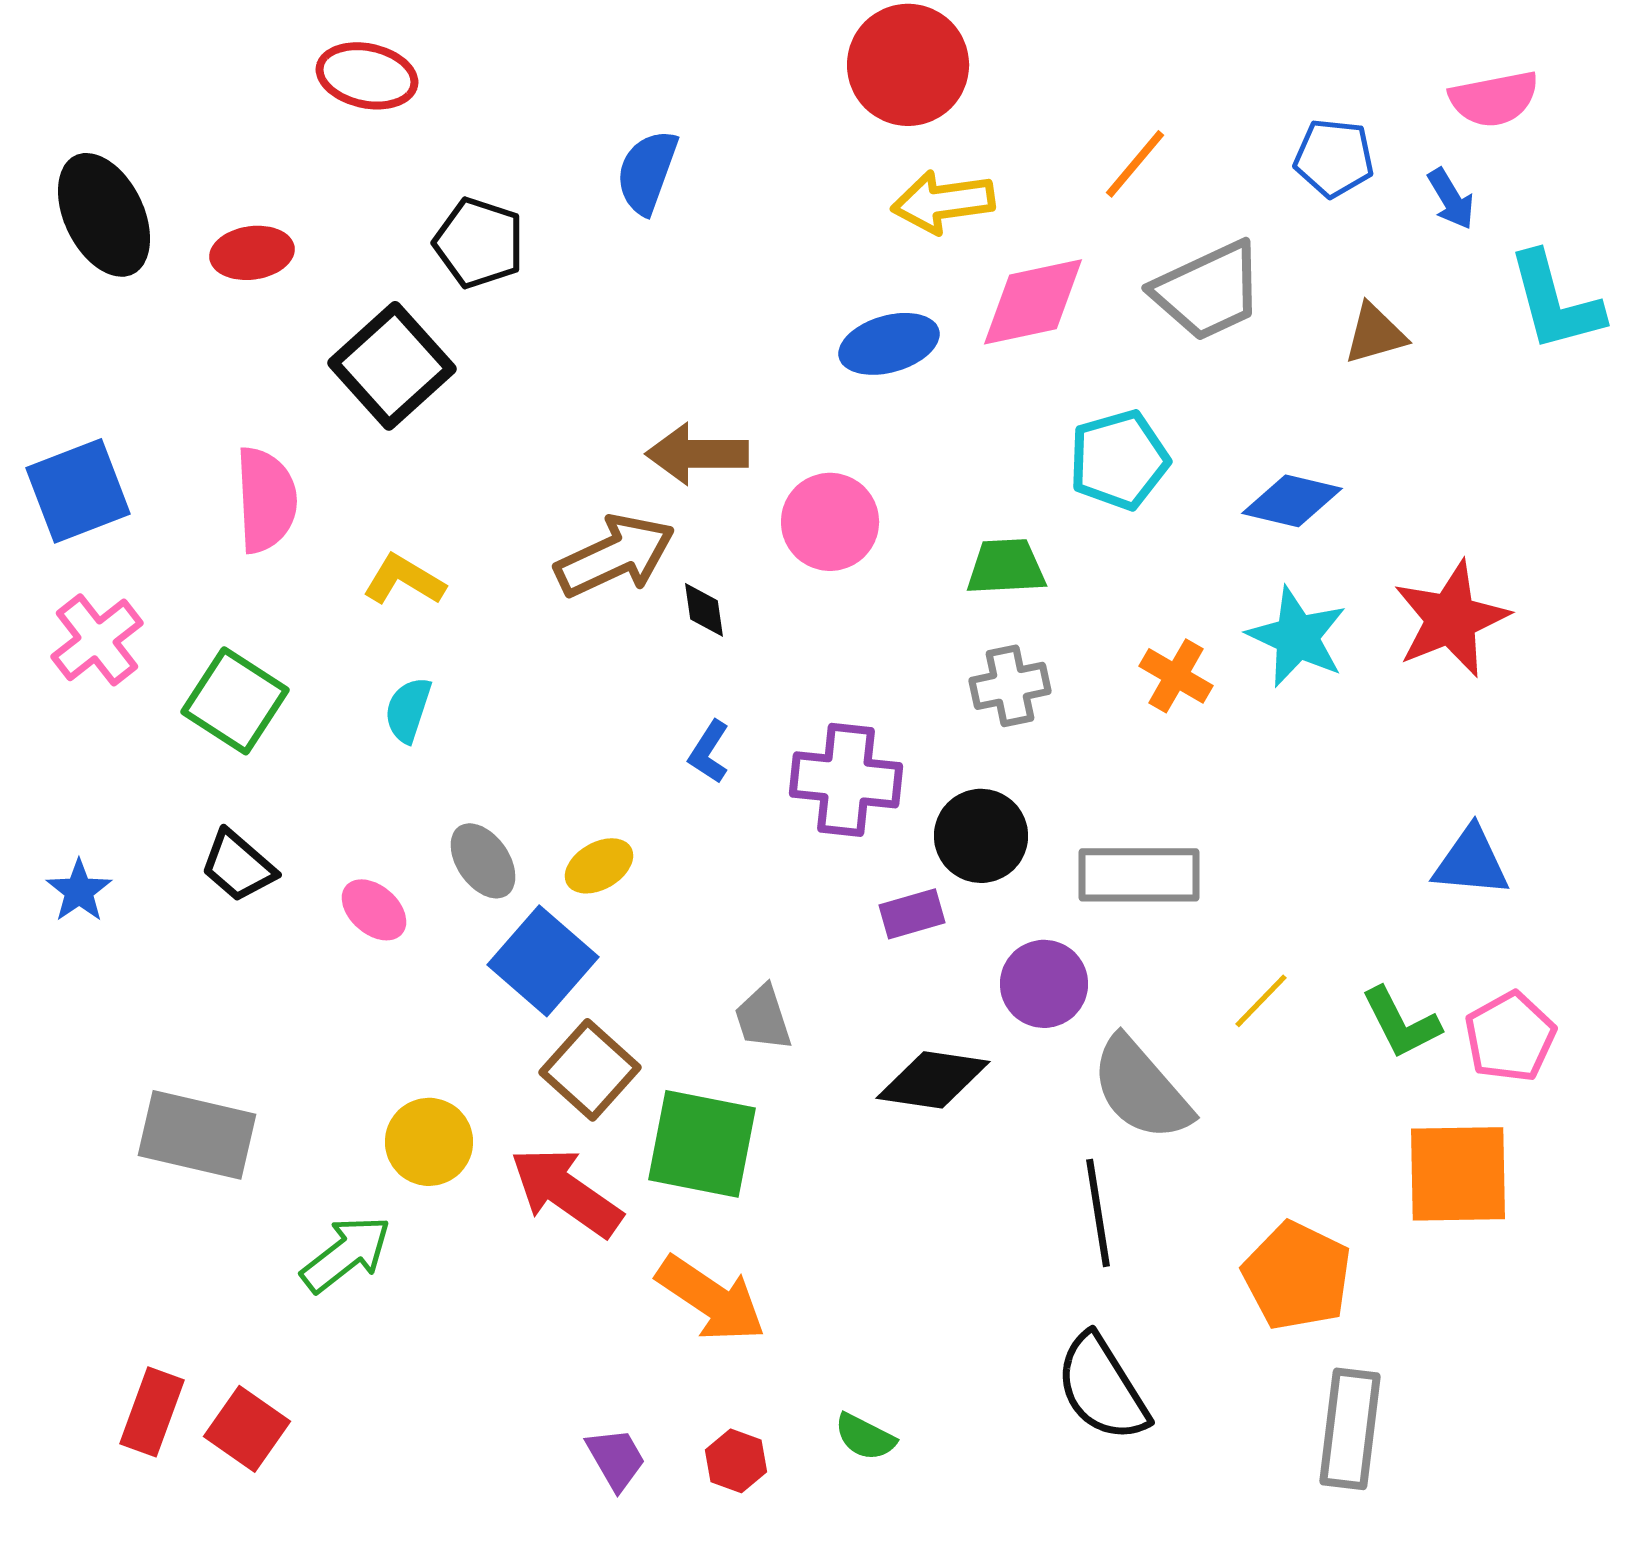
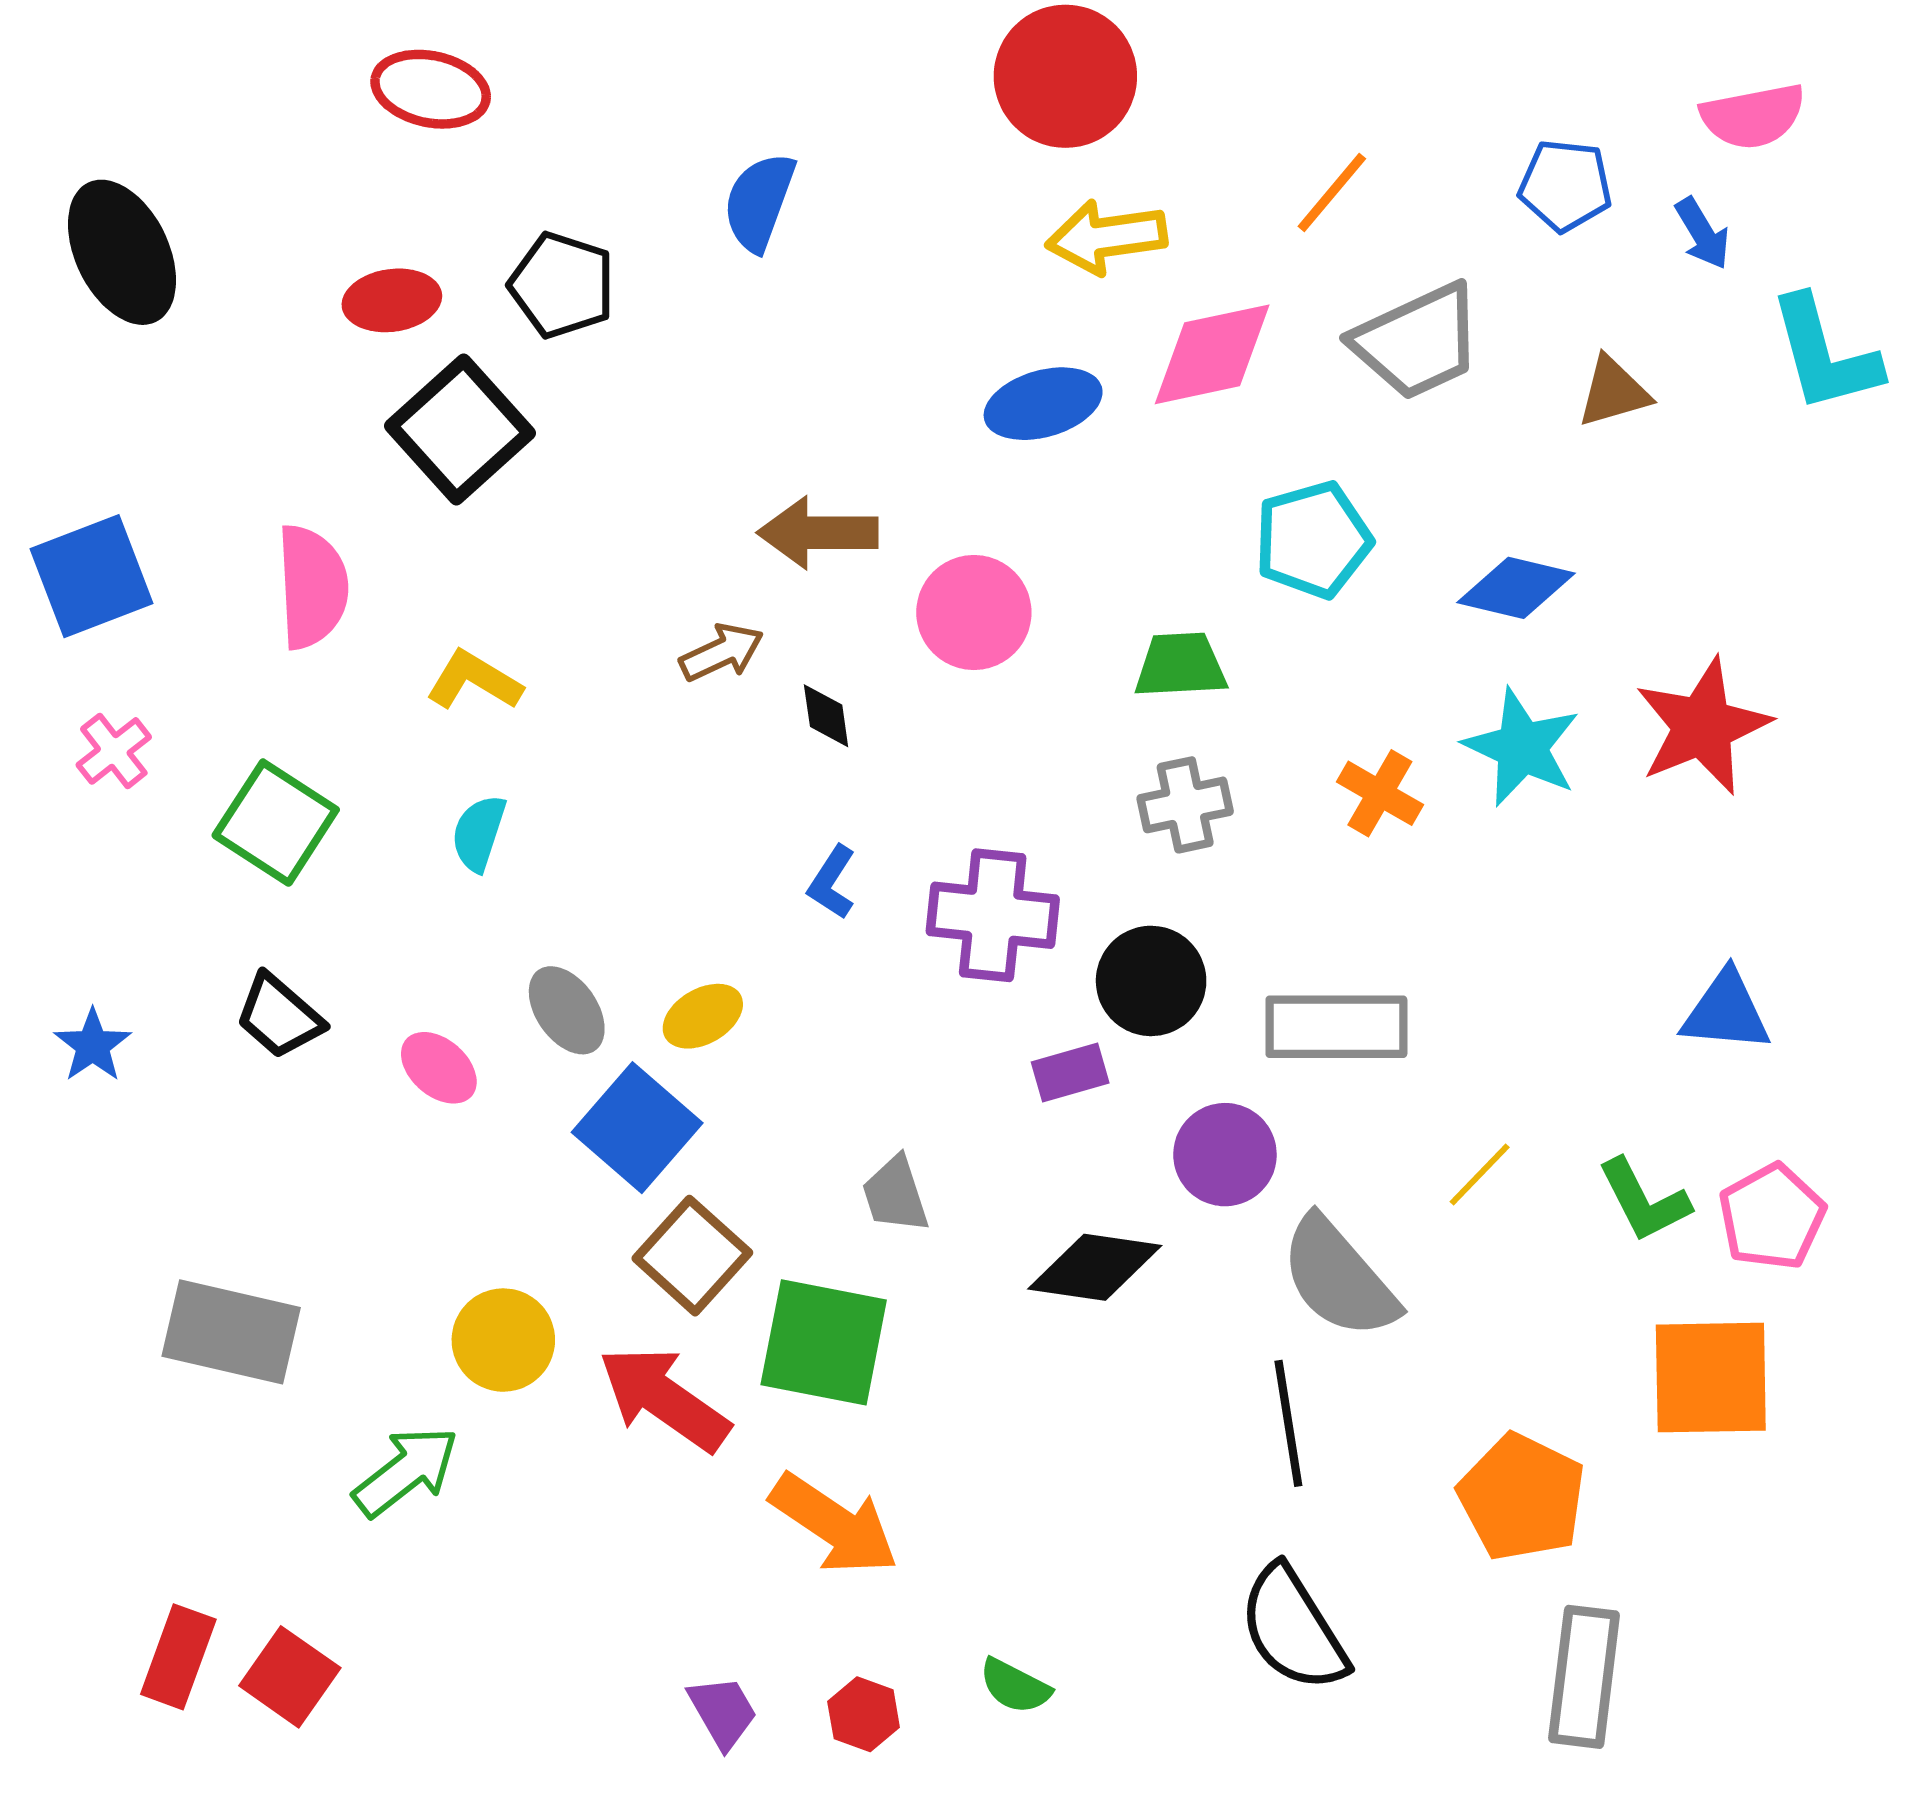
red ellipse: (252, 253) -> (392, 300), moved
brown arrow: (615, 556) -> (722, 652), size x0.6
pink cross: (97, 640) -> (114, 751), size x0.7

